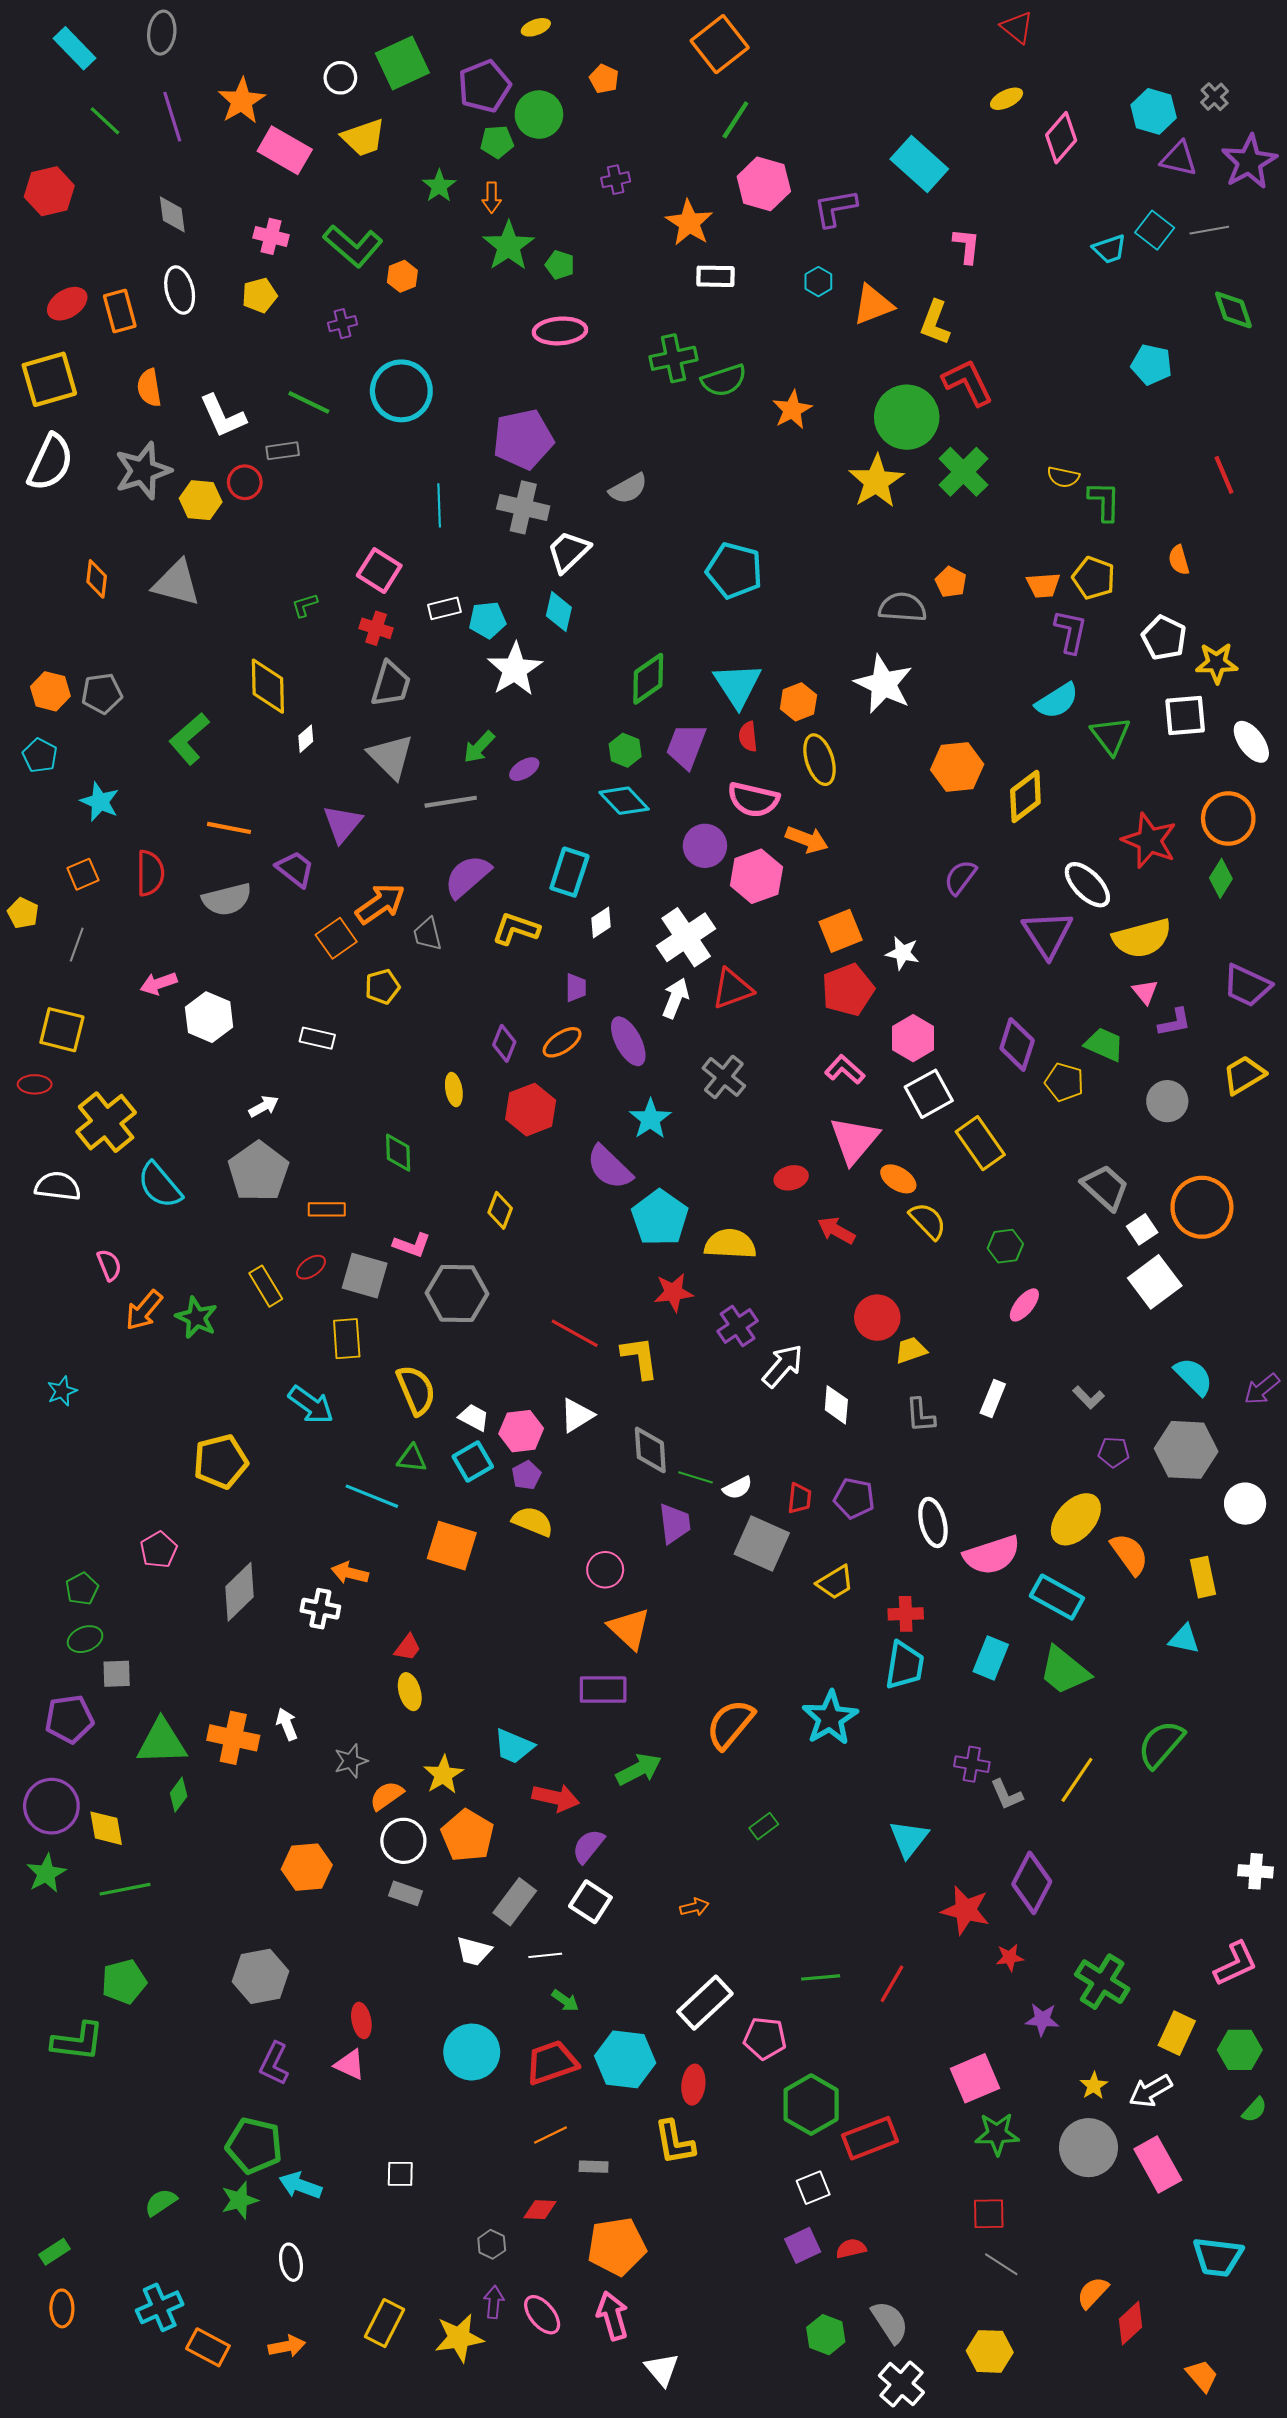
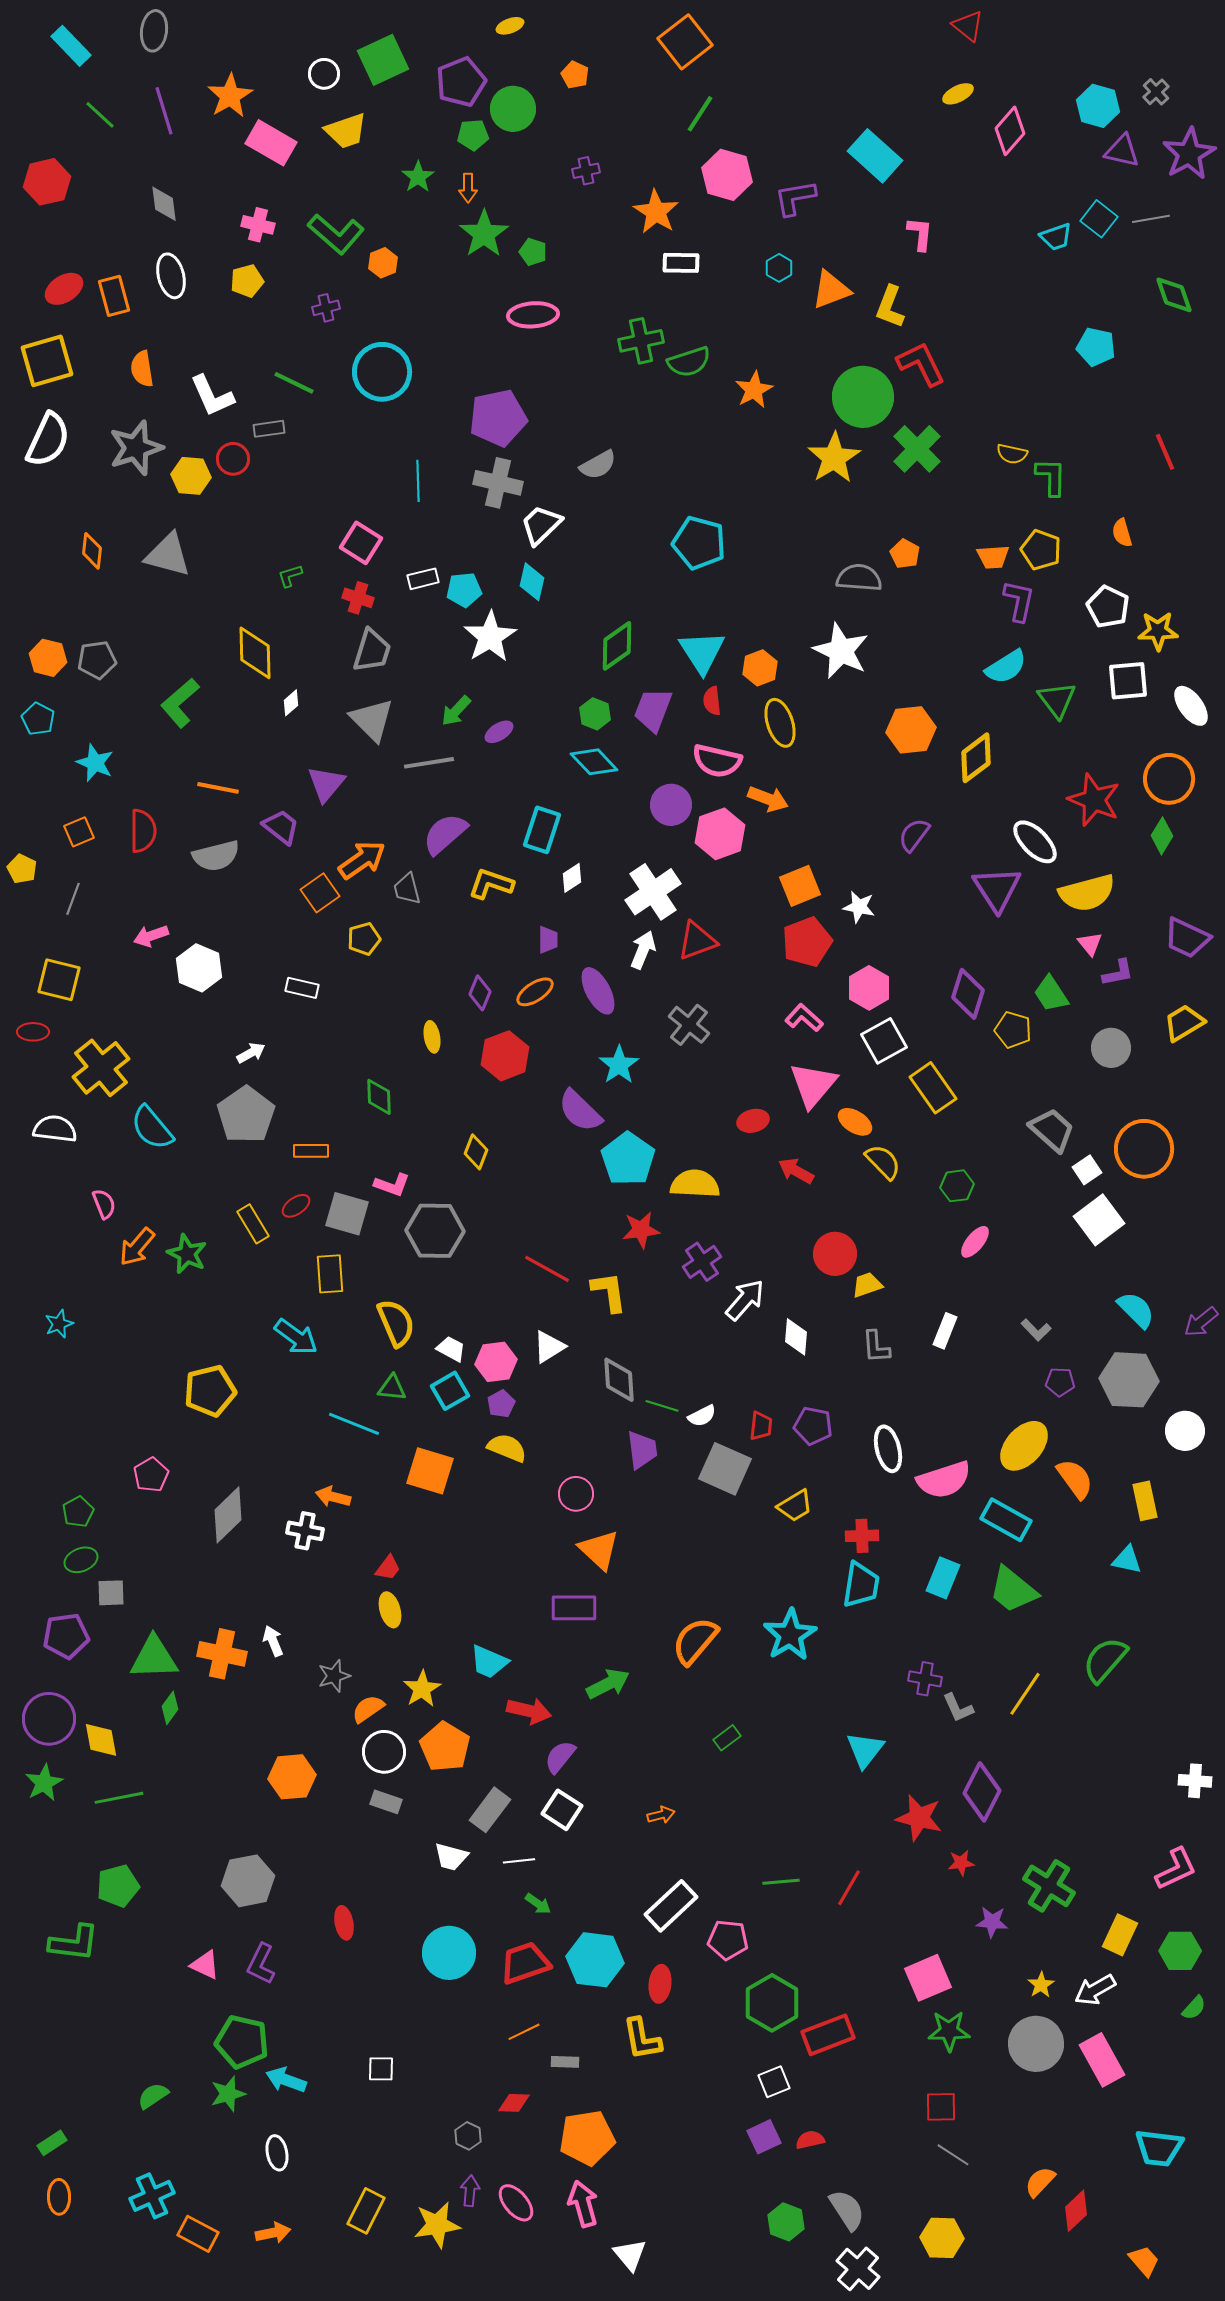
green trapezoid: (1104, 1044) -> (1051, 994), turned -147
pink triangle: (350, 2065) -> (205, 1965), moved

